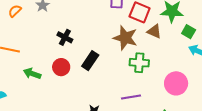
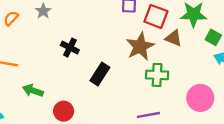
brown star: (125, 38) -> (140, 46), turned 30
red circle: (61, 67) -> (64, 111), moved

